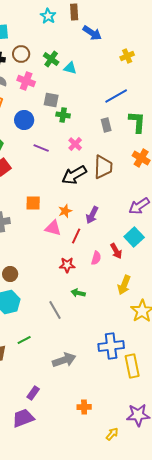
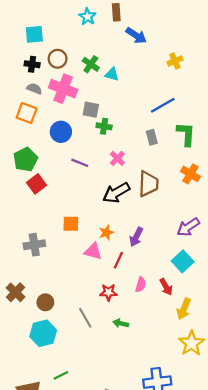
pink cross: (26, 81) -> (63, 89), size x1.4
red arrow: (116, 251) -> (166, 287), moved
yellow arrow: (124, 285) -> (184, 309), moved
gray line: (55, 310) -> (85, 318), moved

